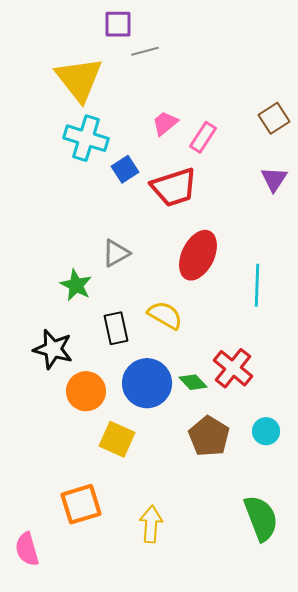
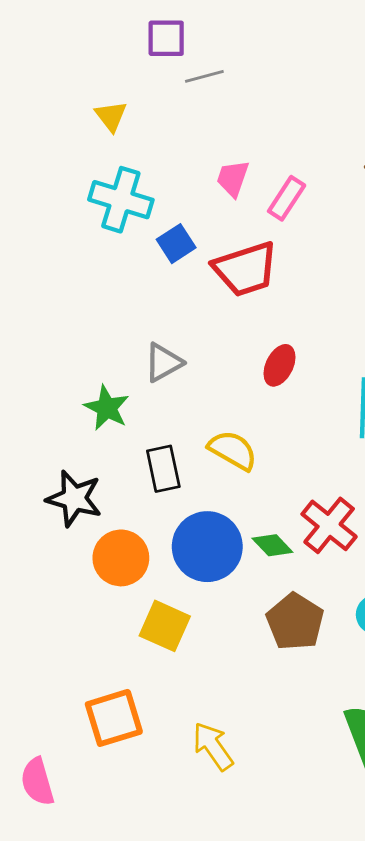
yellow triangle: (79, 79) -> (111, 116), size x0.5
pink trapezoid: (165, 123) -> (233, 178), turned -32
red ellipse: (198, 255) -> (279, 365), size x0.6
yellow arrow: (151, 524) -> (213, 746), turned -39

